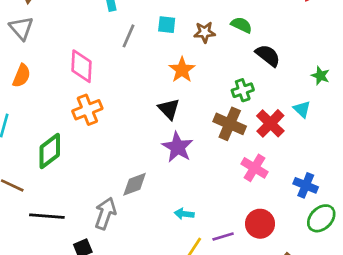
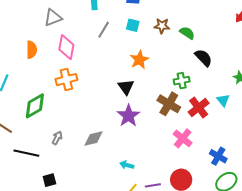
gray triangle: (21, 28) -> (53, 18), moved, turned 42
brown star: (205, 32) -> (162, 26), moved
orange semicircle: (22, 76) -> (32, 50), moved, turned -30
gray arrow: (105, 213) -> (57, 138), moved, size x0.6

